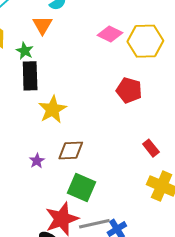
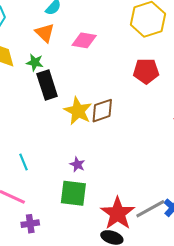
pink diamond: (110, 34) -> (84, 40), moved
brown diamond: (71, 151) -> (102, 111), moved
green square: (82, 187) -> (73, 193), moved

